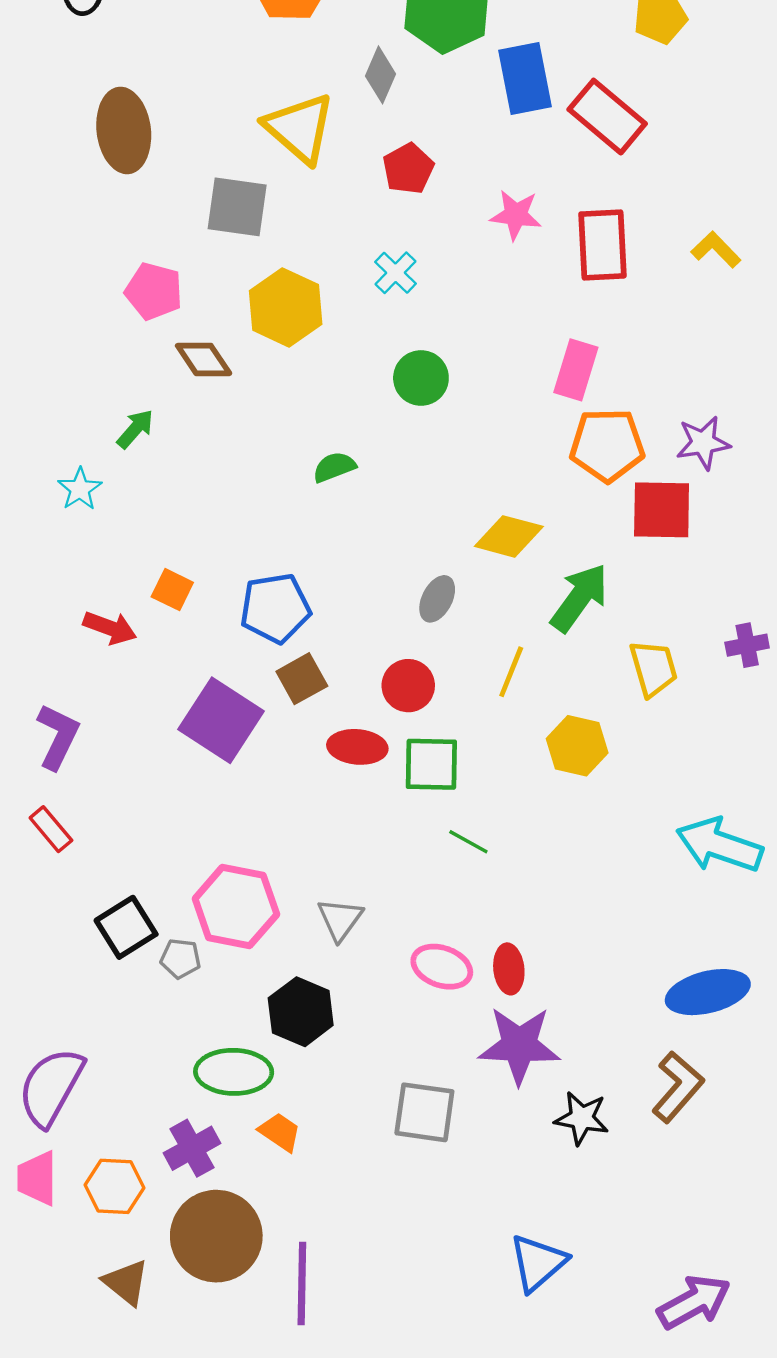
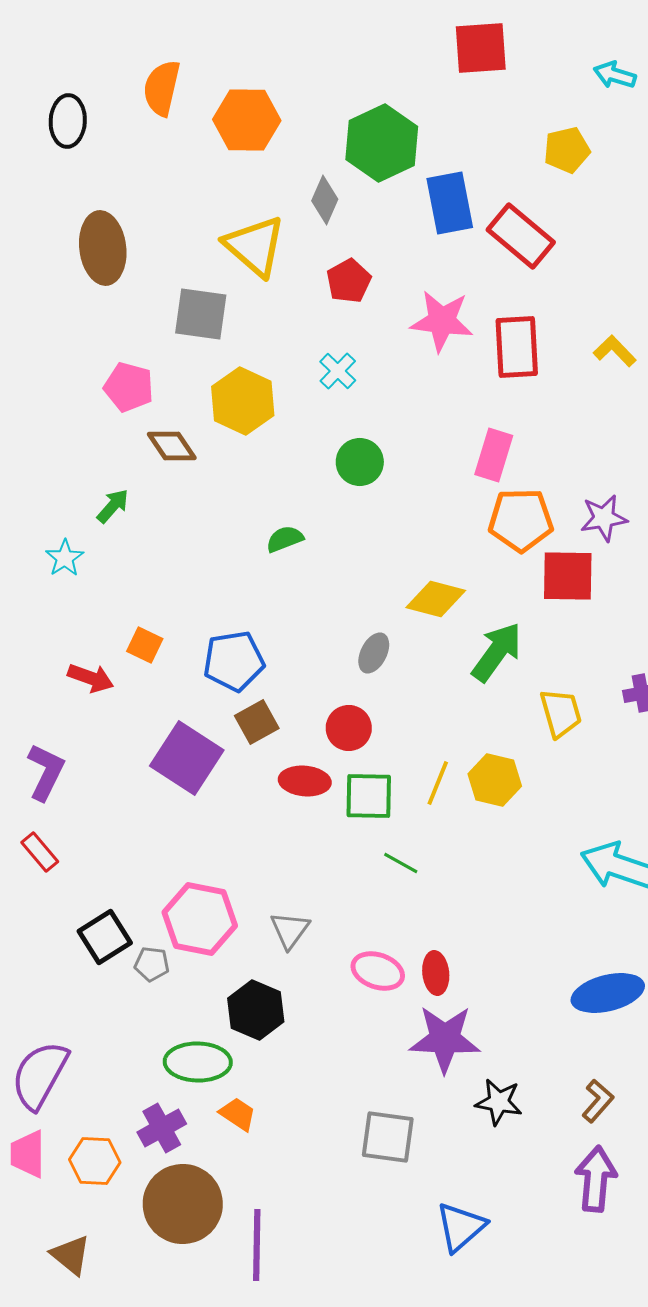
pink star: (516, 215) -> (442, 321), size x1.4
yellow line: (511, 672) -> (438, 783), moved
brown L-shape: (678, 1087) -> (598, 1101), moved, size x0.7
gray square: (424, 1112) -> (388, 1137), moved
brown triangle: (126, 1282) -> (71, 1255), moved
purple arrow: (694, 1302) -> (596, 1179), moved, turned -56

